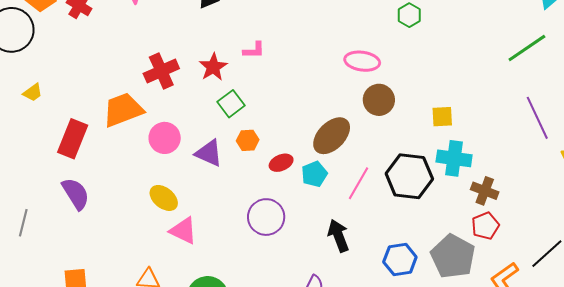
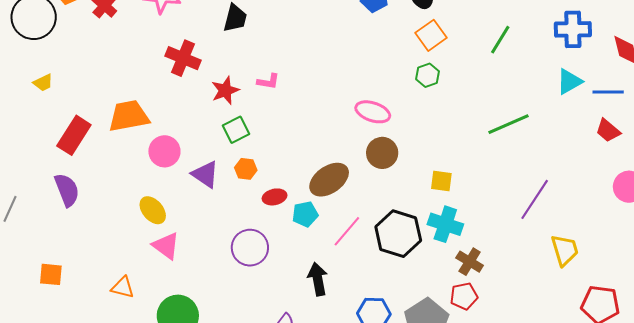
green line: (527, 48) -> (509, 124), moved
red cross: (161, 71) -> (183, 58), moved, turned 36
purple line: (537, 118) -> (535, 199), turned 48

